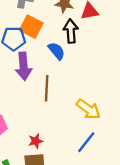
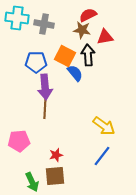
orange square: (31, 27) -> (65, 56), moved
brown line: (47, 88) -> (45, 107), moved

